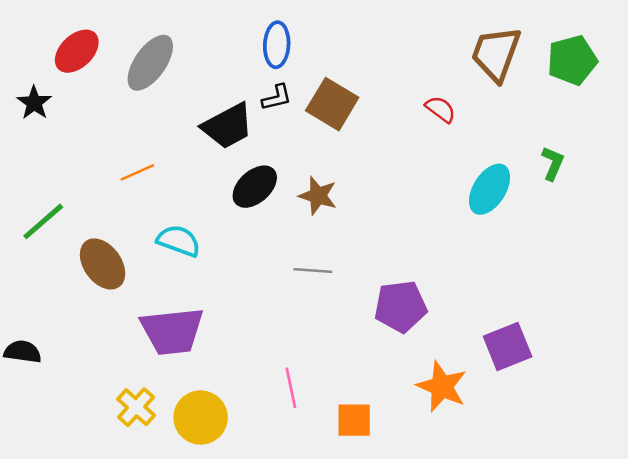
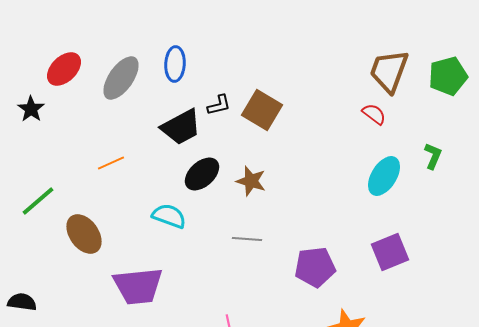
blue ellipse: (277, 45) -> (175, 64), moved
red semicircle: (441, 109) -> (374, 114), moved
cyan semicircle: (179, 241) -> (169, 216), moved
purple square: (508, 347) -> (390, 252), moved

